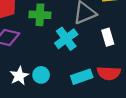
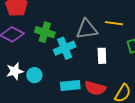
green cross: (40, 15) -> (45, 32), moved

